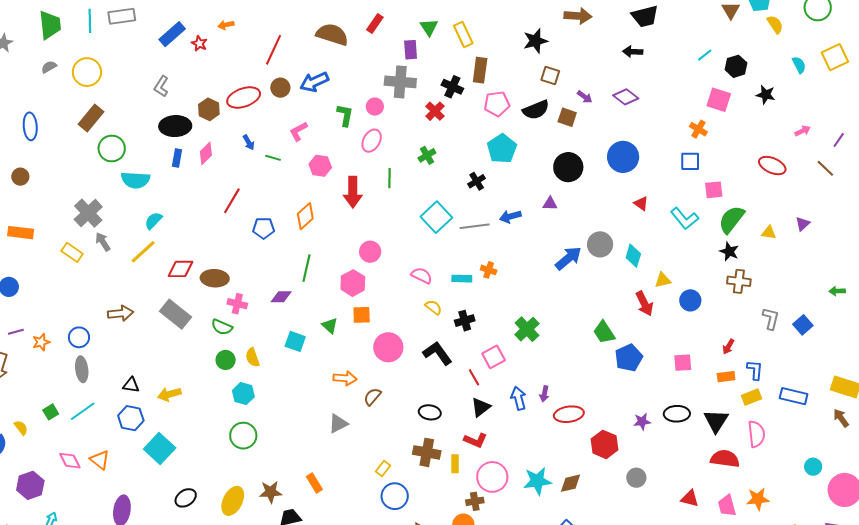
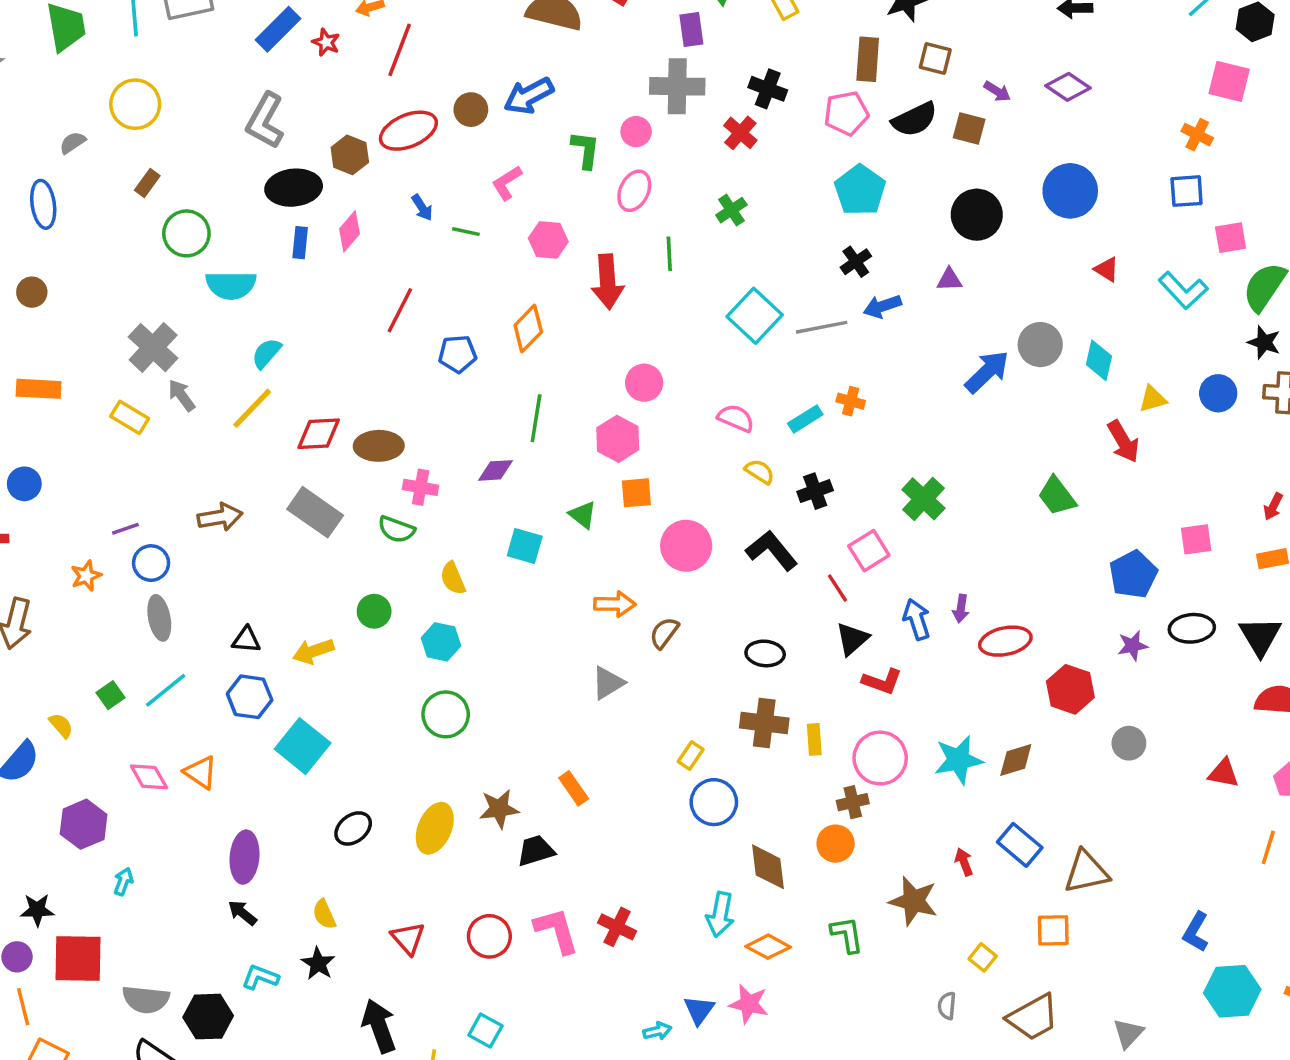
red line: (274, 50) -> (400, 50), moved
gray semicircle: (49, 67) -> (73, 143), moved
brown rectangle: (480, 70) -> (868, 59), moved
gray L-shape: (161, 86) -> (265, 121), size x1.5
brown rectangle: (91, 118) -> (147, 183), size x0.6
black cross: (477, 181) -> (856, 262), moved
cyan rectangle: (462, 279) -> (805, 419), turned -30
blue circle: (690, 300) -> (1218, 393), moved
purple line: (16, 332) -> (125, 529), moved
blue pentagon: (629, 358) -> (1133, 574), moved
green circle: (226, 360) -> (374, 611), moved
red L-shape: (475, 440) -> (882, 681), moved

